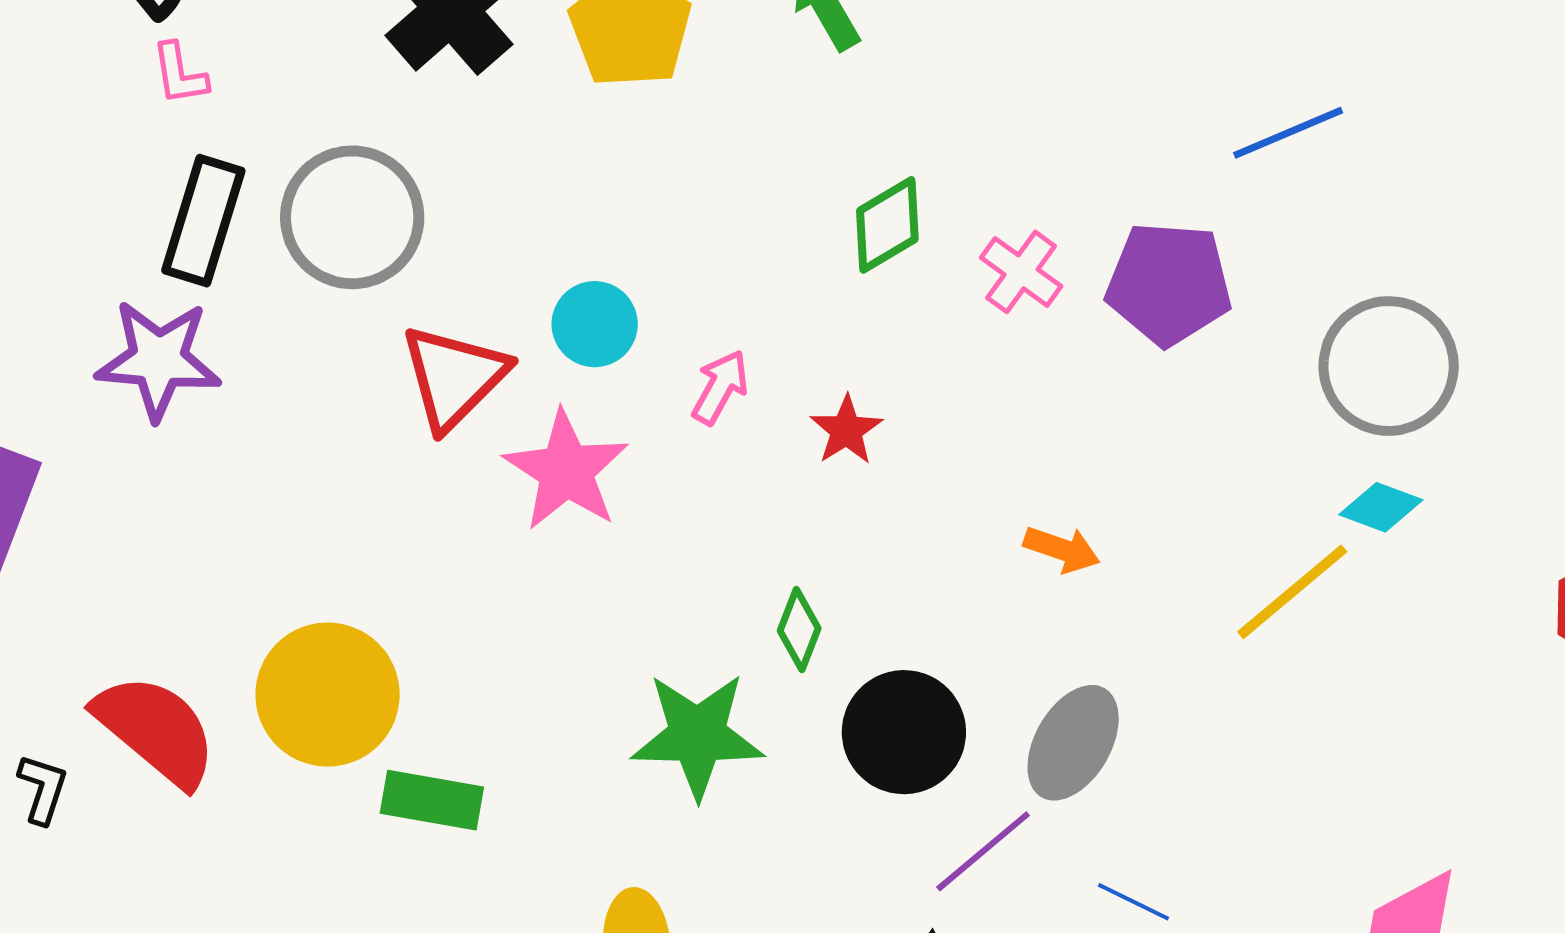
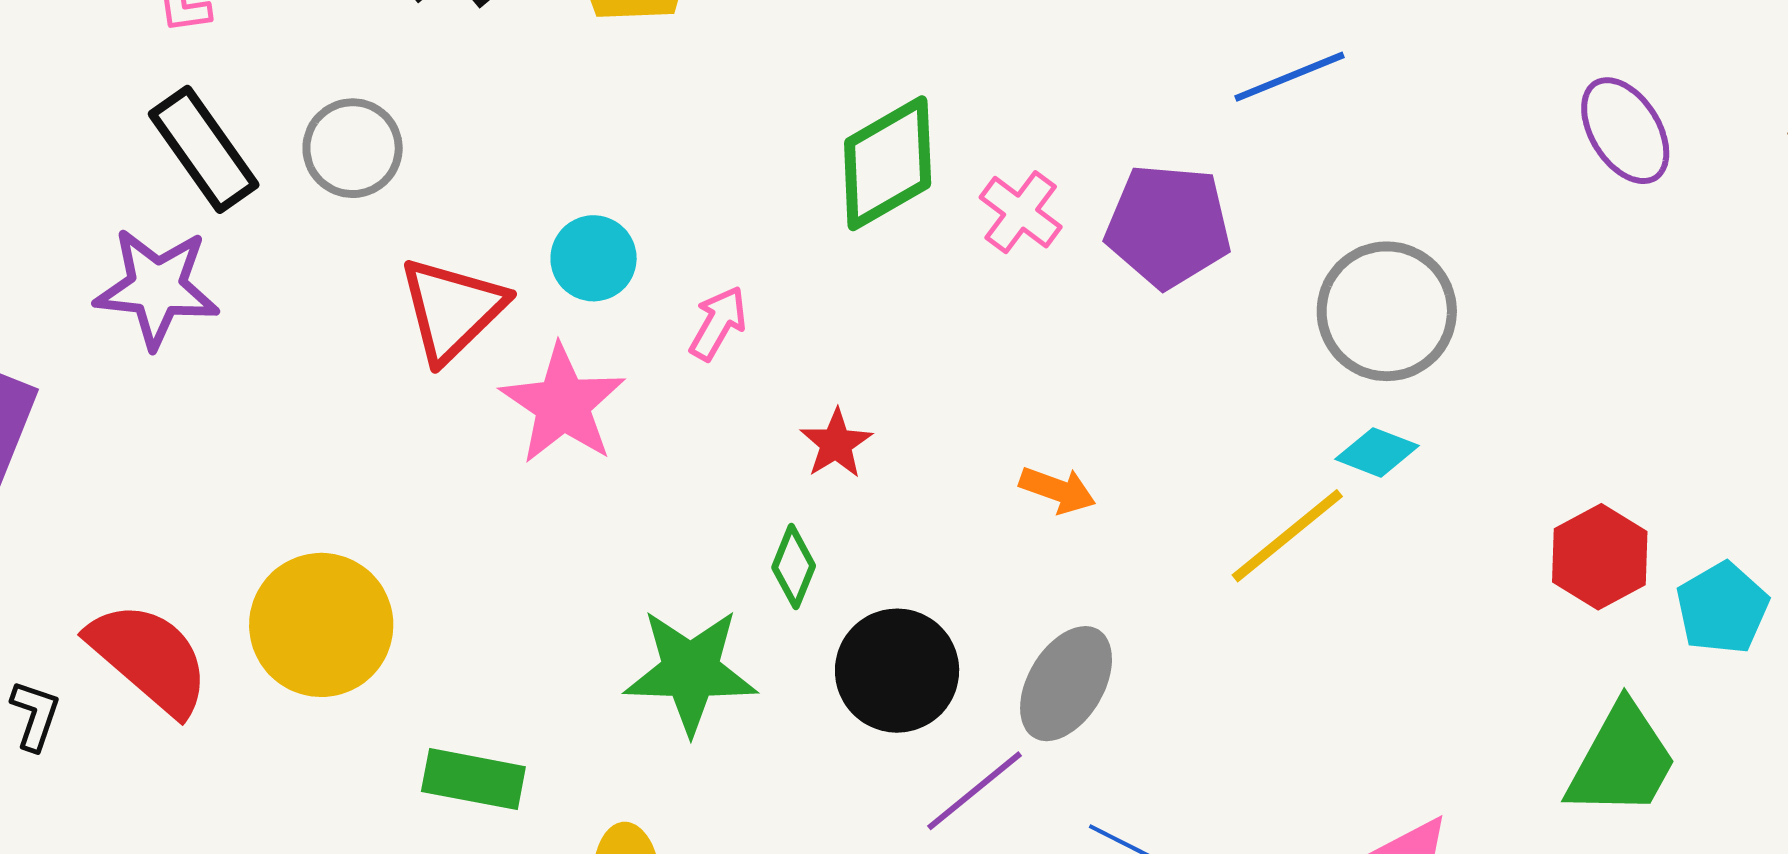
gray circle: (352, 217) -> (353, 148), size x0.7
black rectangle: (203, 221) -> (204, 149), turned -53
green diamond: (887, 225) -> (888, 163), size x1.4
red star: (846, 430) -> (836, 444), moved
green rectangle: (432, 800) -> (473, 779), moved

